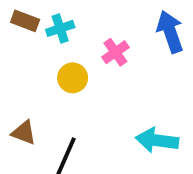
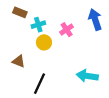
cyan cross: (60, 28) -> (38, 25), moved
brown triangle: (24, 133) -> (19, 61), moved

